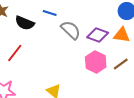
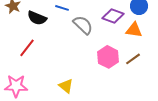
purple diamond: (98, 35) -> (113, 16), moved

